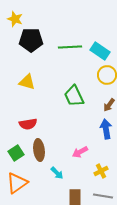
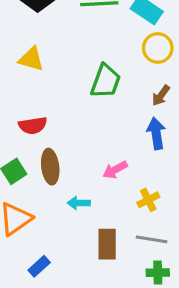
green trapezoid: (74, 96) -> (106, 81), turned -135
cyan arrow: (57, 173) -> (79, 203), turned 136

